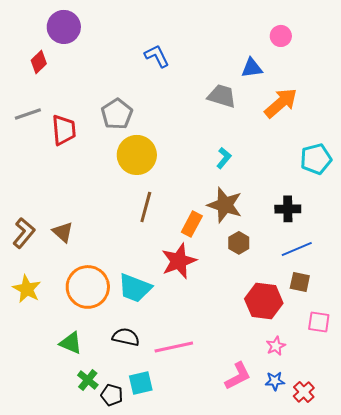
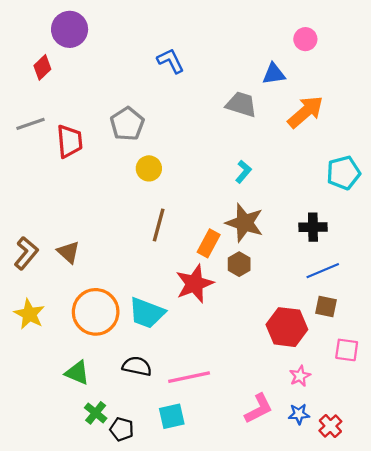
yellow circle: (137, 155) -> (149, 168), size x0.6
brown hexagon: (239, 243) -> (239, 264), moved
cyan square: (141, 383) -> (172, 416), moved

